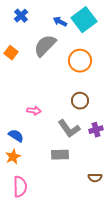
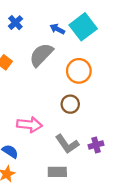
brown circle: (80, 101) -> (70, 104), moved
pink arrow: (34, 111) -> (29, 125), size x1.6

